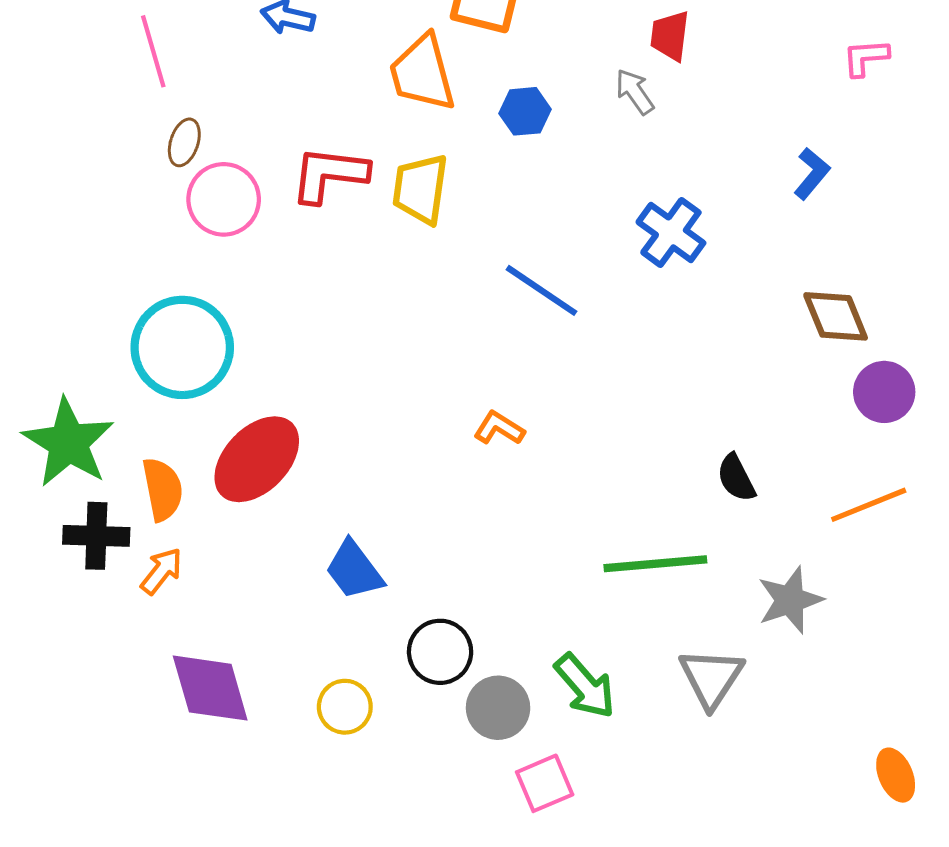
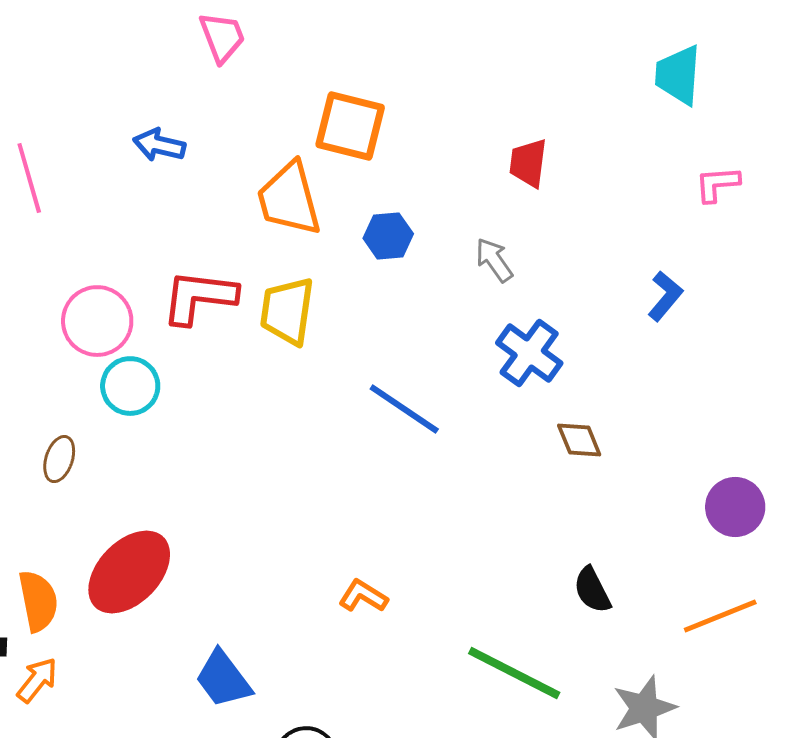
gray arrow: (635, 92) -> (494, 260), moved
brown ellipse: (184, 142) -> (59, 459), moved
brown diamond: (836, 316) -> (579, 440), moved, size x0.7
cyan circle: (182, 347) -> (130, 386), moved, size x0.6
orange L-shape: (499, 428) -> (363, 596), moved
green line: (655, 564) -> (514, 673), turned 32

